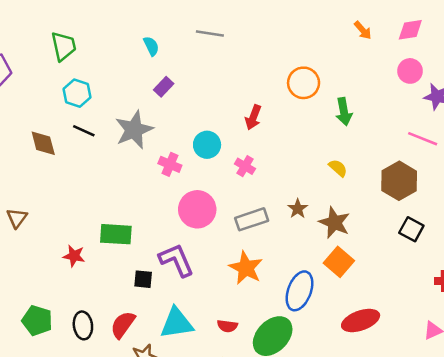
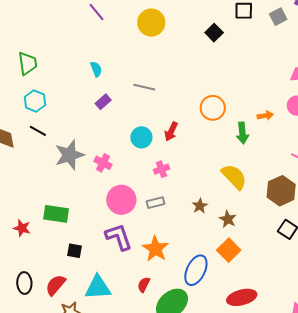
orange arrow: (363, 30) -> (265, 116), moved, turned -63
gray line: (210, 34) -> (144, 87), moved
gray star: (134, 130) -> (69, 155), moved
cyan circle: (207, 145) -> (141, 137), moved
pink cross: (245, 166) -> (162, 169), turned 35
yellow semicircle: (338, 168) -> (234, 177), size x1.8
gray rectangle: (252, 219) -> (156, 203), moved, size x0.7
brown star: (334, 223) -> (228, 219), size x0.7
purple L-shape: (176, 260) -> (119, 237), moved
red semicircle: (227, 326) -> (144, 285), moved, turned 105

